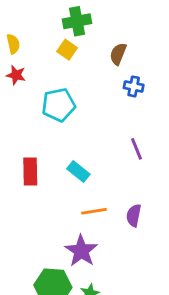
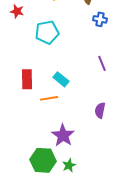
orange line: (94, 211) -> (49, 98), moved

